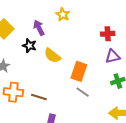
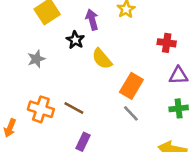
red cross: (108, 34) -> (167, 43), moved
orange cross: (13, 92) -> (41, 109), moved

